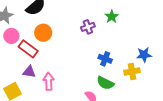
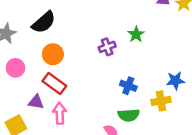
pink circle: (11, 36) -> (15, 68), moved
red rectangle: (28, 49) -> (54, 83), moved
green semicircle: (105, 83) -> (129, 115), turned -30

